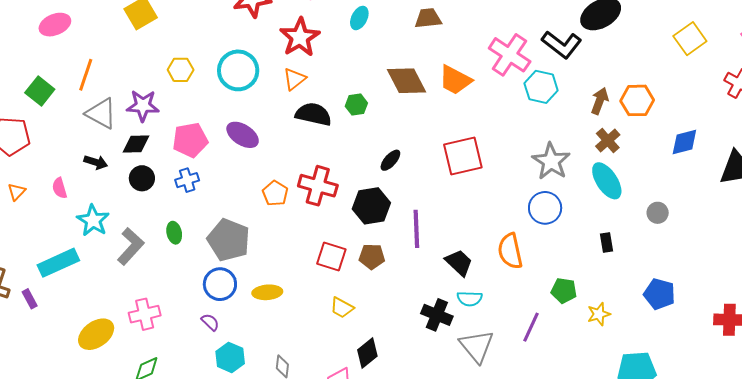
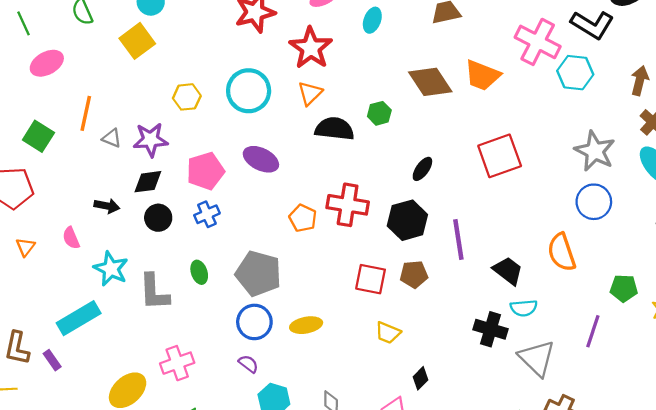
gray triangle: (101, 113) -> (112, 138), moved, size x0.6
gray L-shape: (131, 246) -> (154, 292), turned 141
black diamond: (367, 353) -> (421, 378), size x0.7

